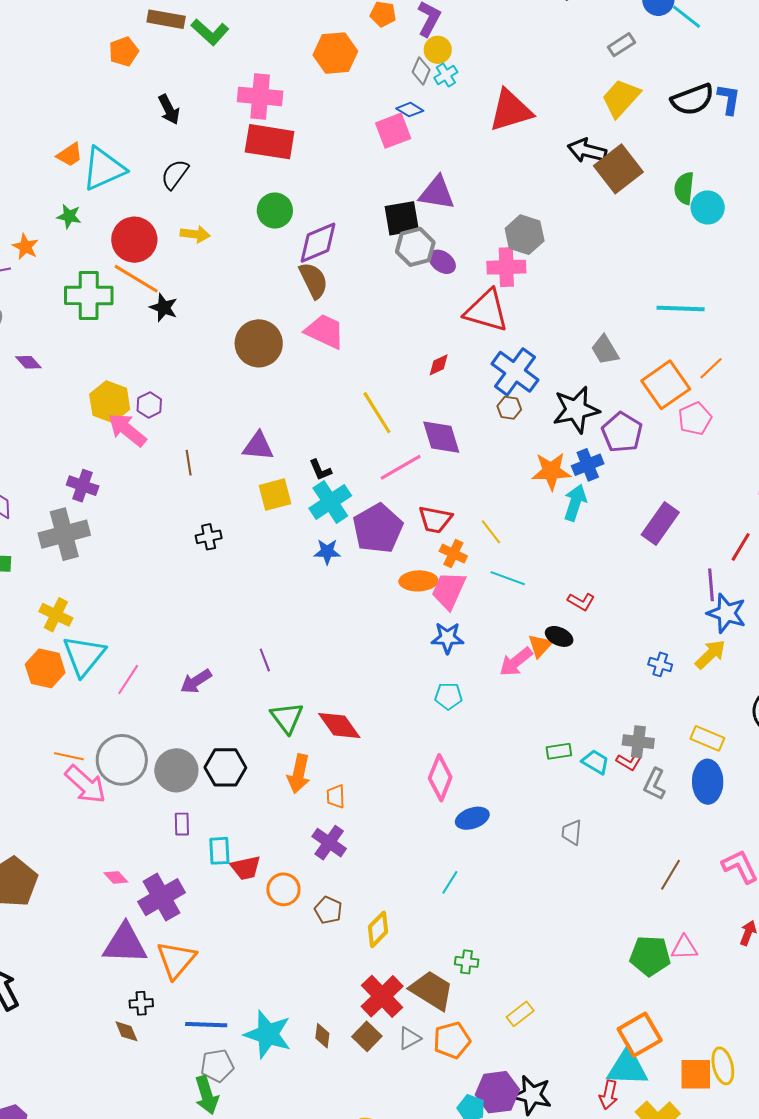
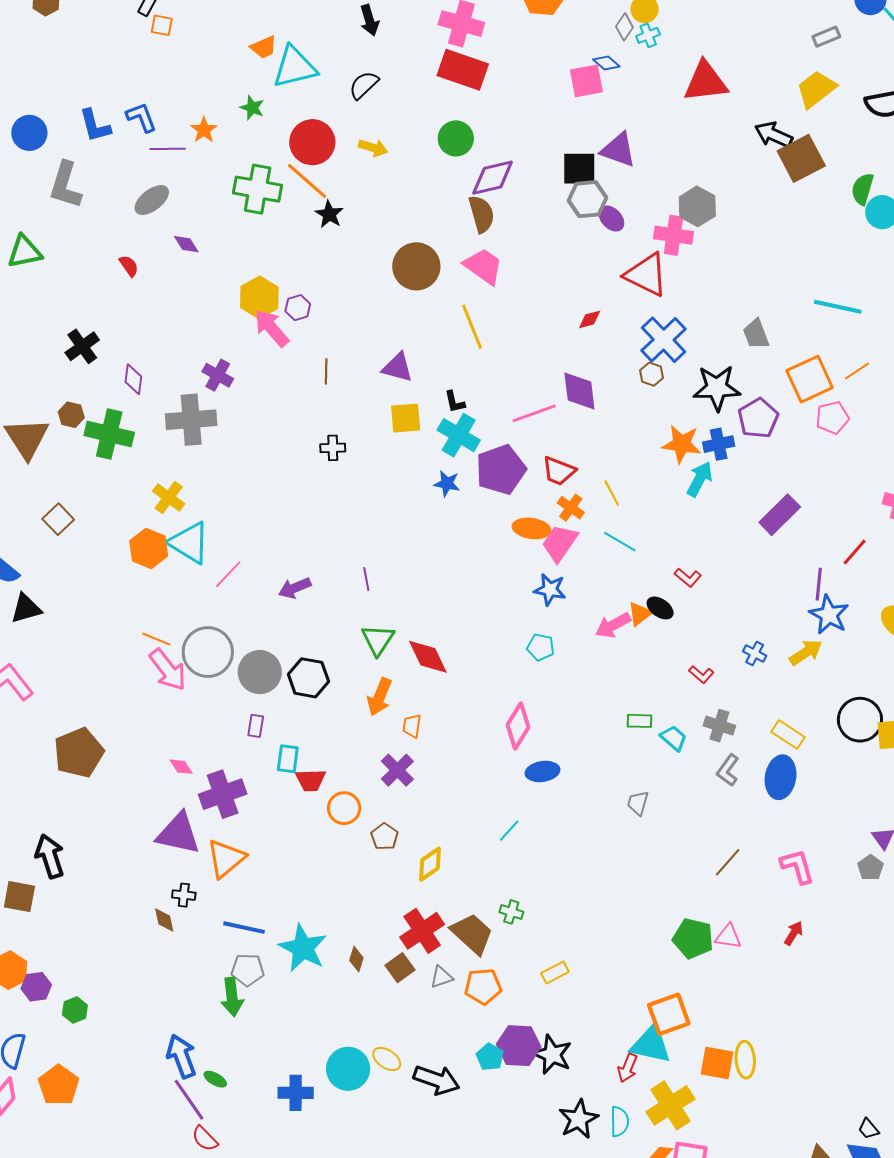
yellow line: (377, 413) -> (472, 327), moved
cyan cross: (330, 502) -> (459, 435), turned -36
cyan triangle: (84, 656) -> (189, 543), turned -48
red L-shape: (629, 762) -> (701, 674), moved

